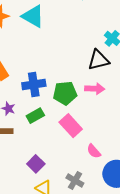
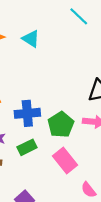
cyan triangle: (33, 16) -> (31, 39), size x0.7
green pentagon: (65, 93) -> (61, 125), turned -30

